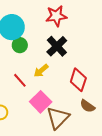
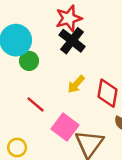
black cross: (57, 46) -> (72, 41), moved
yellow arrow: (41, 71) -> (76, 84), moved

